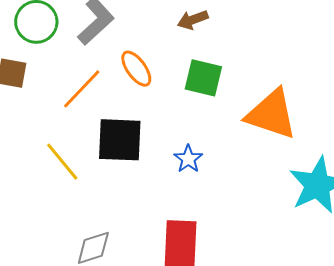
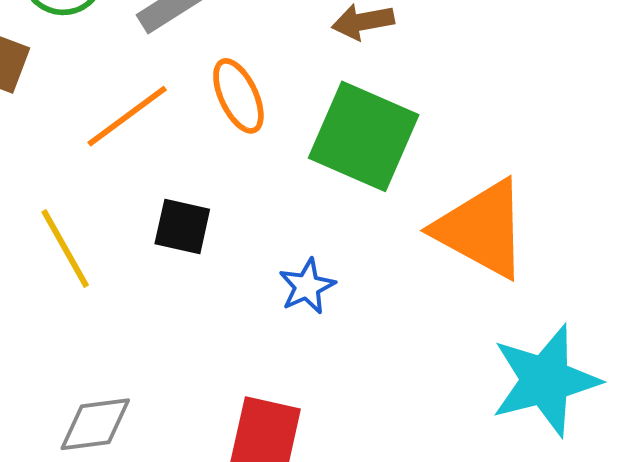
green square: (203, 78) -> (364, 136), size x1.4
black square: (120, 140) -> (182, 227), size x0.6

